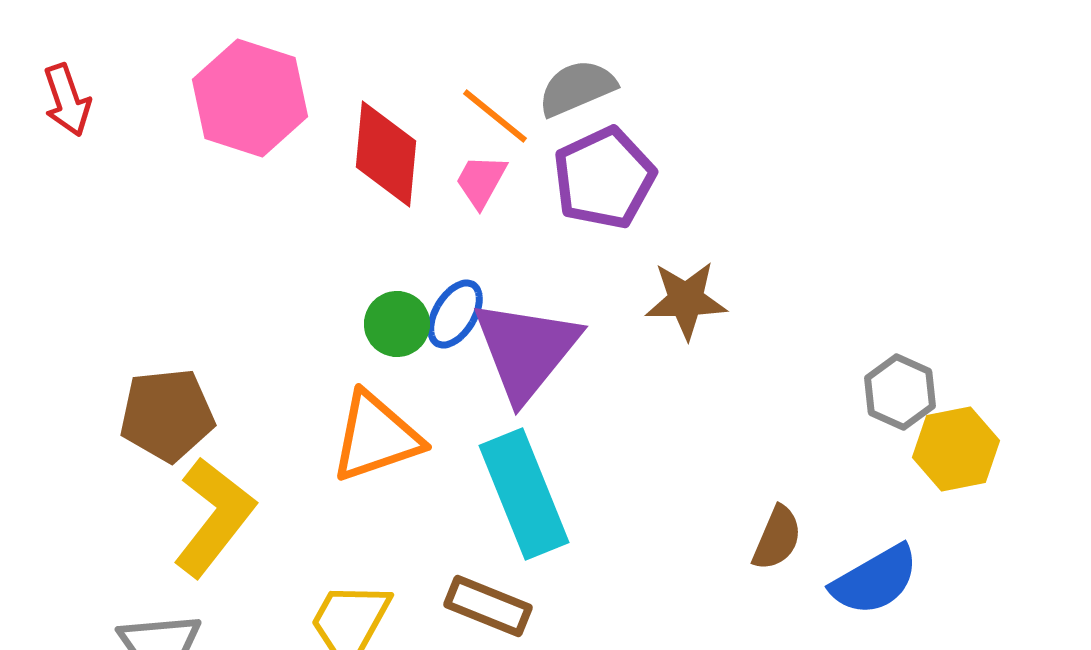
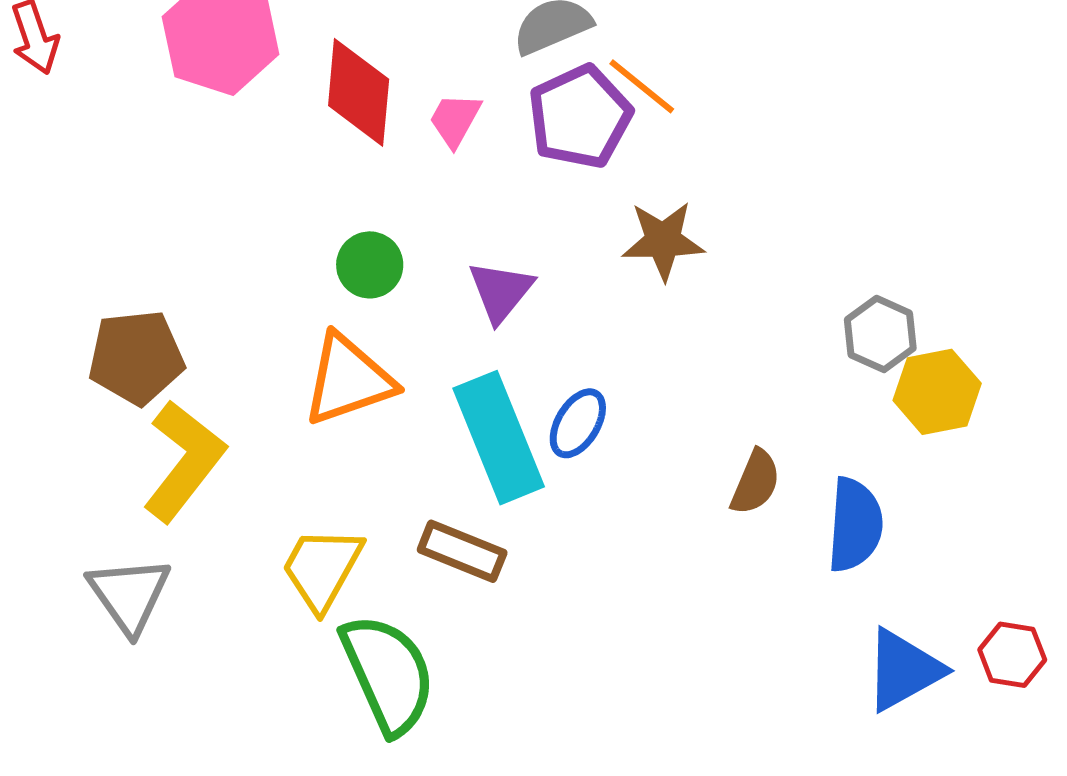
orange line: (495, 116) -> (642, 86), moved
blue ellipse: (455, 314) -> (578, 423), moved
purple triangle: (526, 350) -> (501, 291), size x0.6
blue semicircle: (875, 580) -> (855, 525), turned -56

